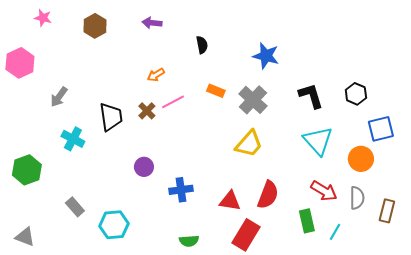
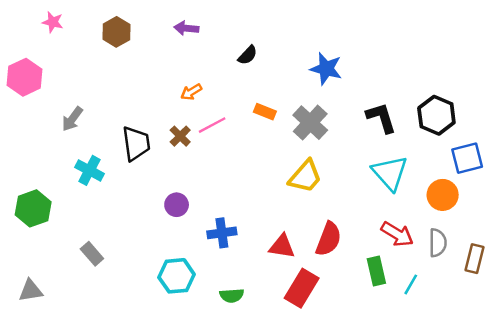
black semicircle: (202, 45) -> (248, 55), turned 54
black hexagon: (356, 94) -> (436, 115), size x1.4
cyan hexagon: (114, 225) -> (177, 276), moved
gray triangle: (25, 237) -> (31, 291), turned -30

